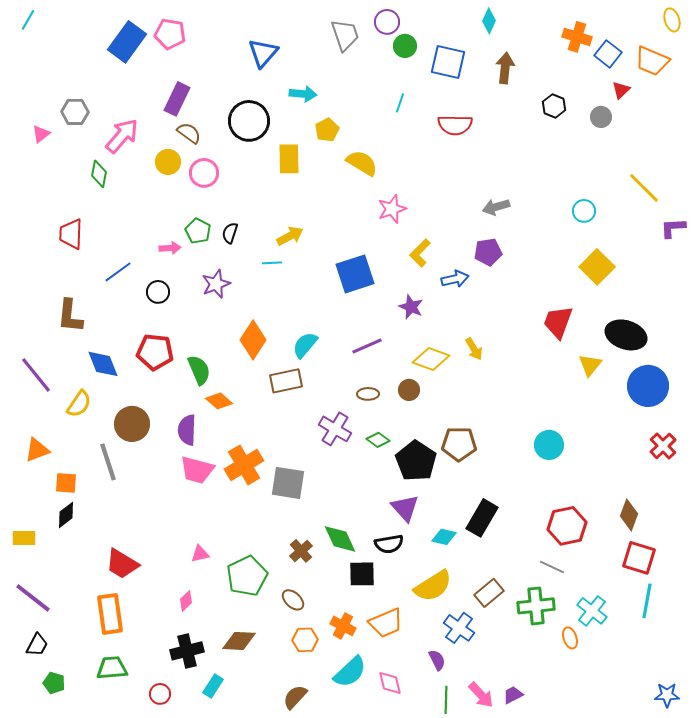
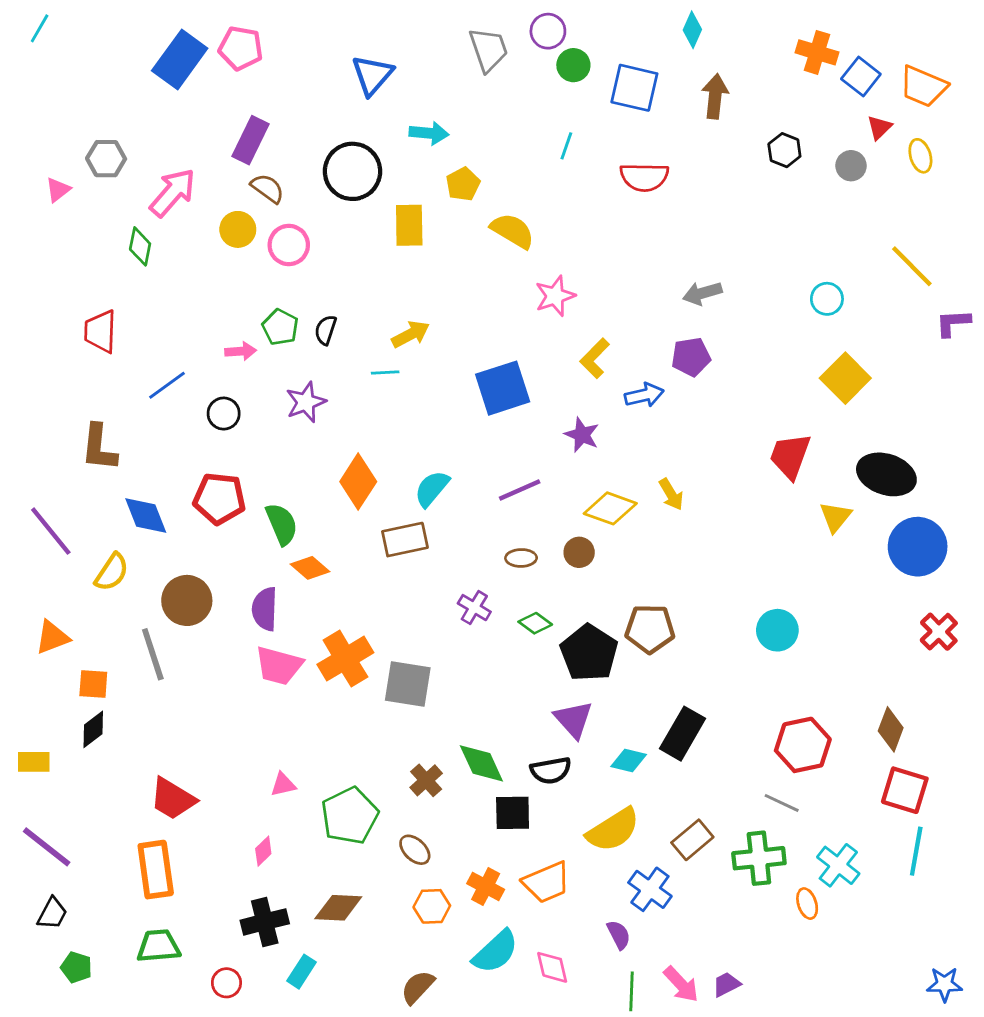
yellow ellipse: (672, 20) -> (920, 156), moved
purple cross: (335, 429) -> (474, 608), size x0.7

